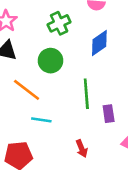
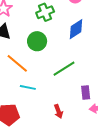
green line: (86, 94) -> (64, 69), turned 60
purple rectangle: (109, 114) -> (86, 92), moved

